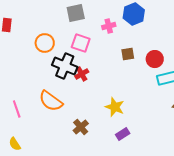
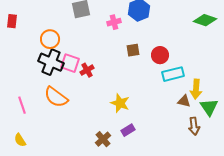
pink square: (81, 43) -> (70, 63), moved
black cross: (65, 66) -> (51, 62), moved
brown cross: (81, 127) -> (103, 139), moved

